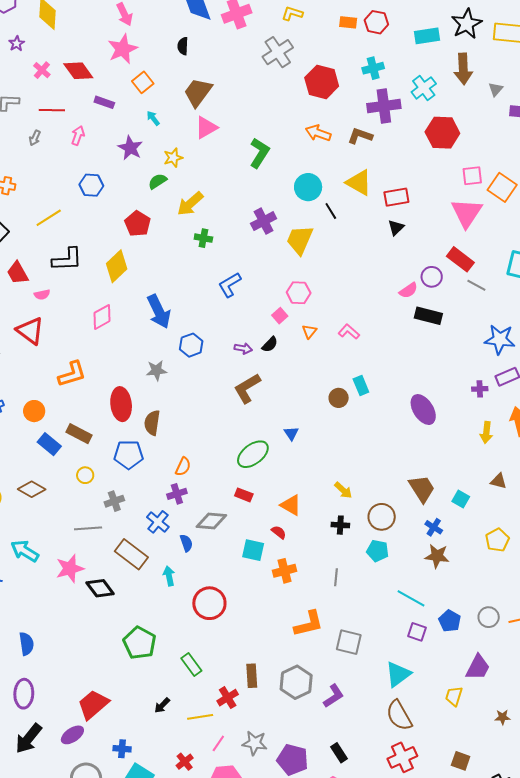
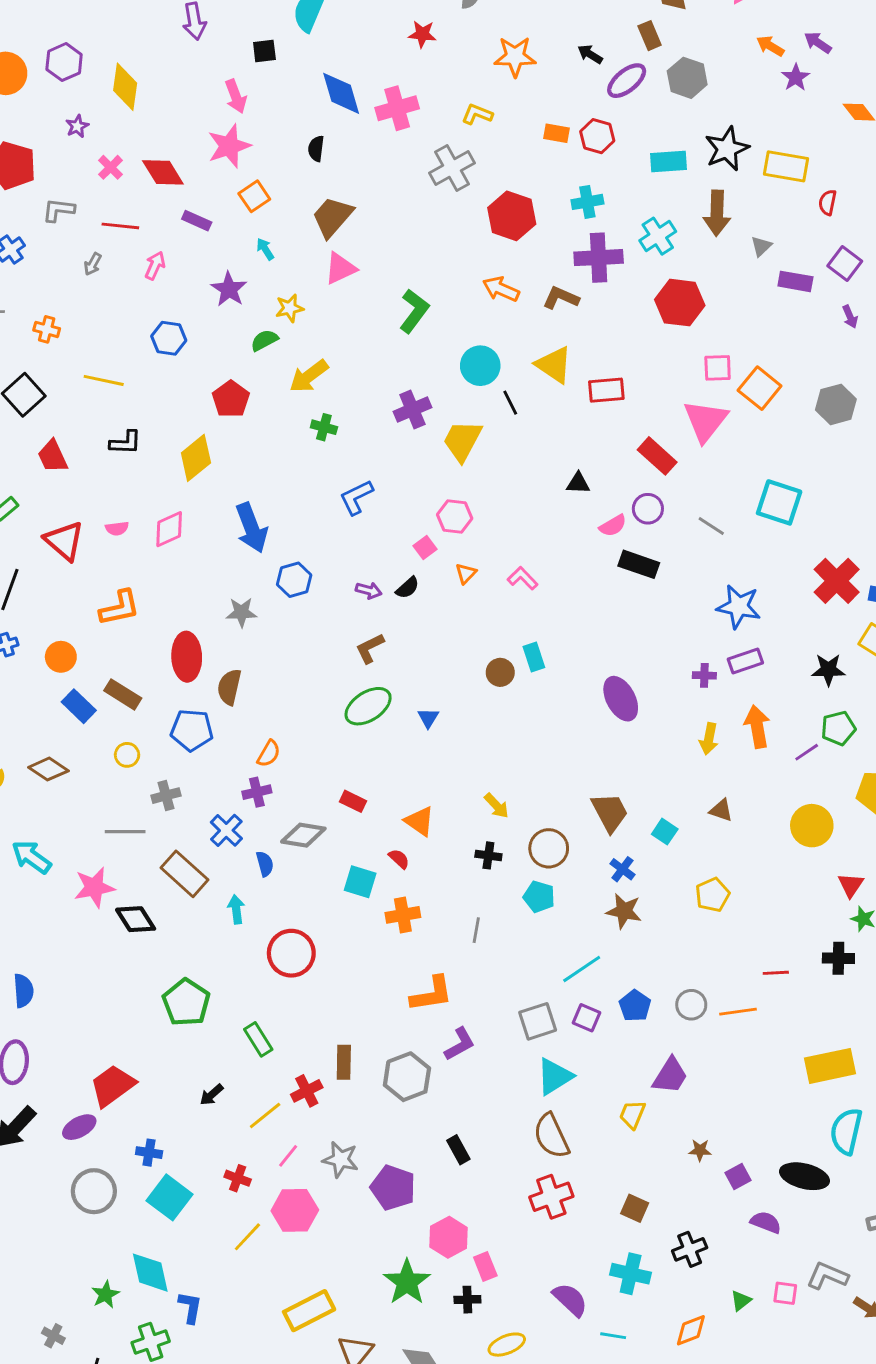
yellow line: (49, 218) -> (104, 380), turned 40
black triangle: (396, 228) -> (578, 483), moved, turned 42
red rectangle: (460, 259) -> (657, 456), moved
black L-shape: (67, 260) -> (125, 443), size x0.7
pink semicircle: (42, 295) -> (117, 528), moved
brown L-shape: (247, 388) -> (370, 648), size x0.7
green ellipse: (253, 454) -> (368, 706), moved
cyan line: (411, 598) -> (582, 969), turned -68
gray square: (349, 642) -> (538, 1021), moved, turned -36
purple L-shape: (334, 696) -> (460, 1044), moved
yellow line: (200, 717) -> (265, 1116), turned -35
black rectangle: (339, 753) -> (458, 1150), moved
red cross: (185, 762) -> (238, 1178), turned -36

